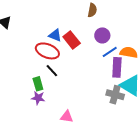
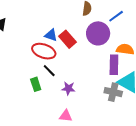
purple circle: (102, 35) -> (98, 33), size x1.5
blue line: (110, 52) -> (116, 16), moved
purple star: (38, 98) -> (68, 88), moved

